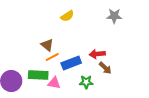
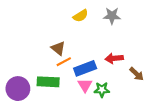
gray star: (114, 16) -> (112, 16), moved
brown arrow: (105, 68) -> (137, 74), moved
pink triangle: (54, 83) -> (85, 85), moved, turned 48

